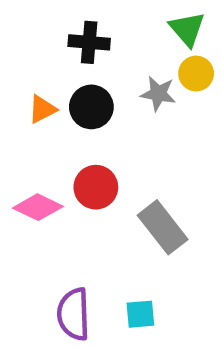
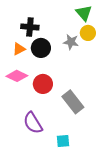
black cross: (89, 42) -> (30, 27), moved
pink diamond: (38, 207) -> (17, 76), moved
purple semicircle: (74, 314) -> (33, 123), moved, turned -30

